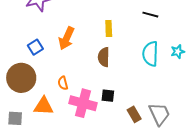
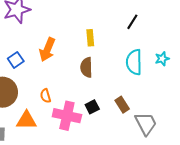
black line: (150, 15) -> (132, 22), turned -70
black square: (108, 96) -> (92, 107), turned -32
brown rectangle: (134, 114) -> (122, 105), moved

